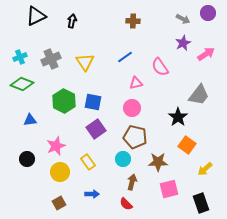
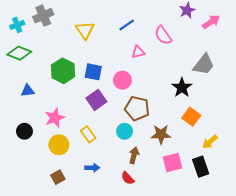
gray cross: (51, 59) -> (43, 16), moved
pink circle: (132, 108) -> (122, 80), moved
black rectangle: (201, 203) -> (201, 167), moved

